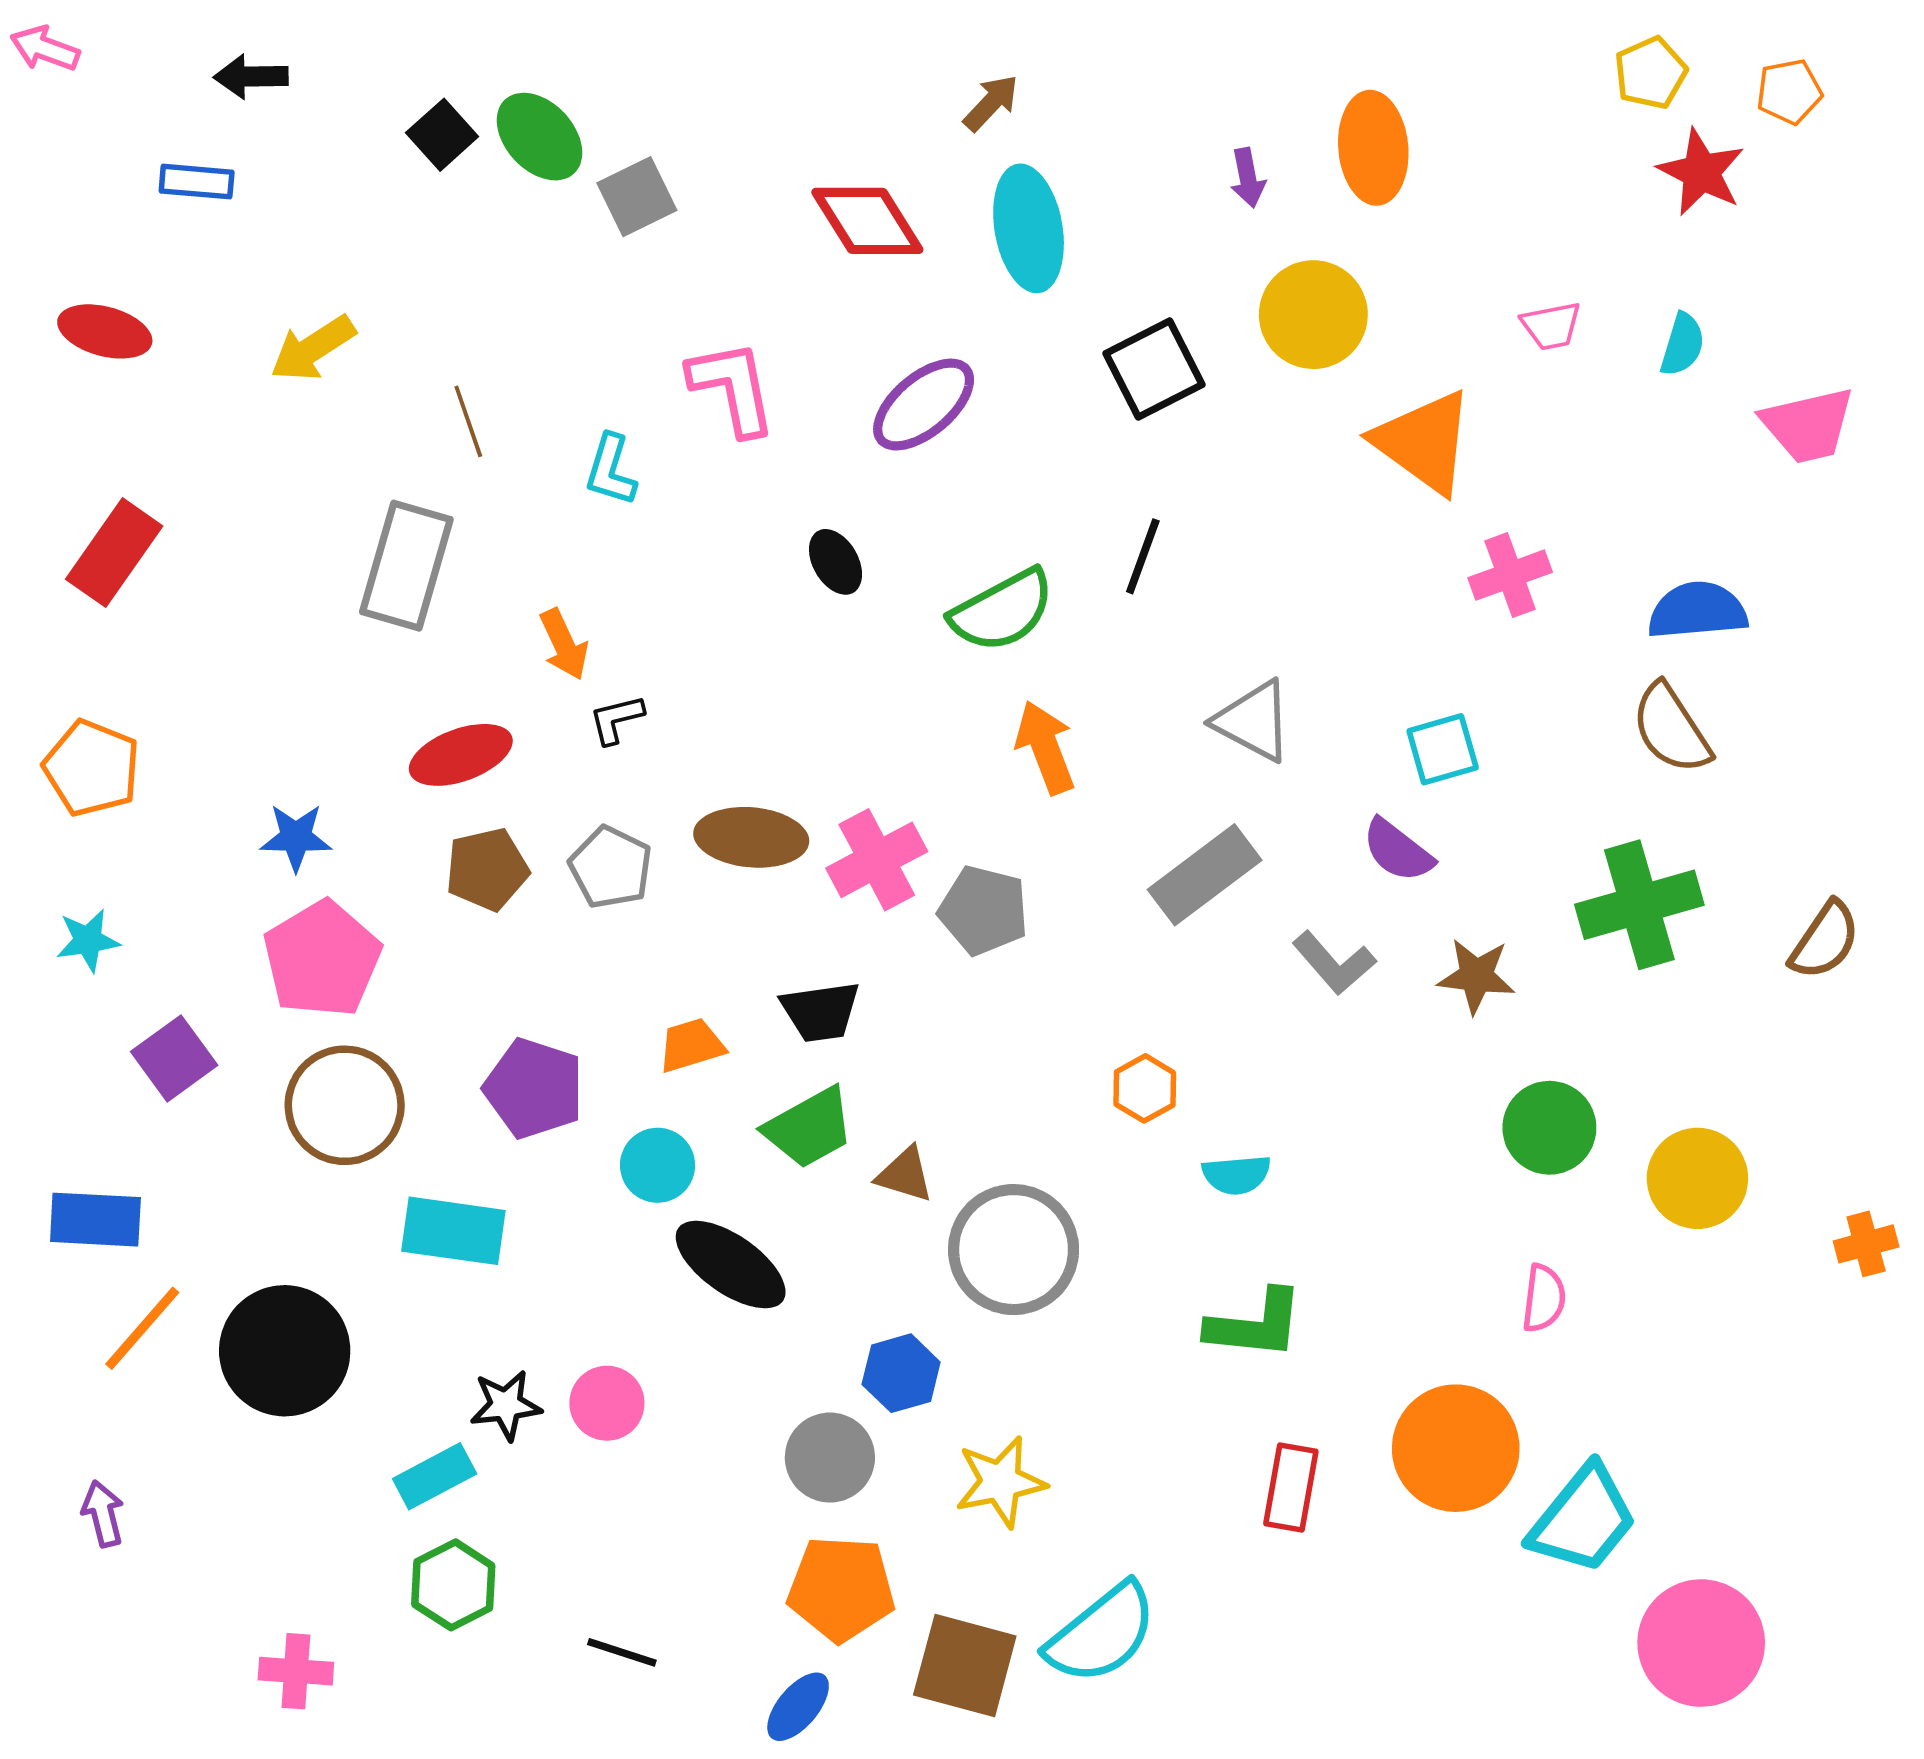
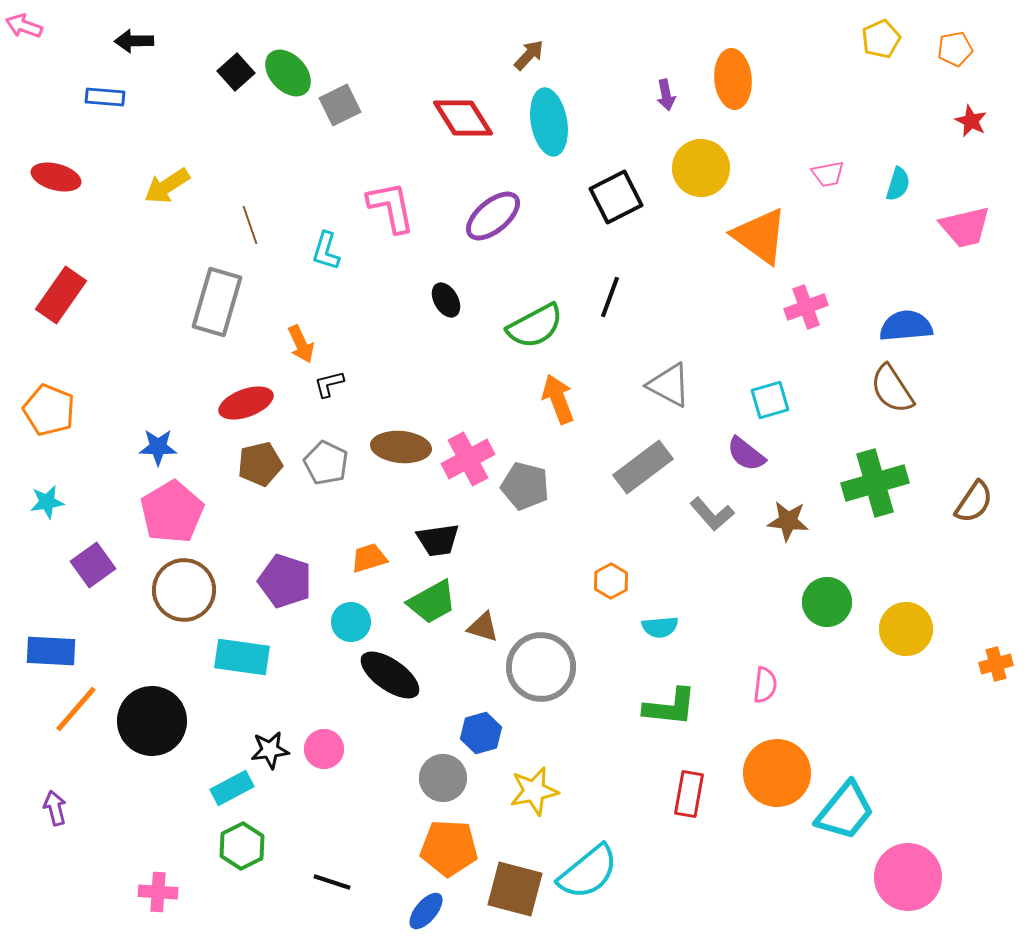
red star: (1701, 172) -> (971, 121), moved, size x0.7
pink semicircle: (1544, 1298) -> (765, 685), moved

